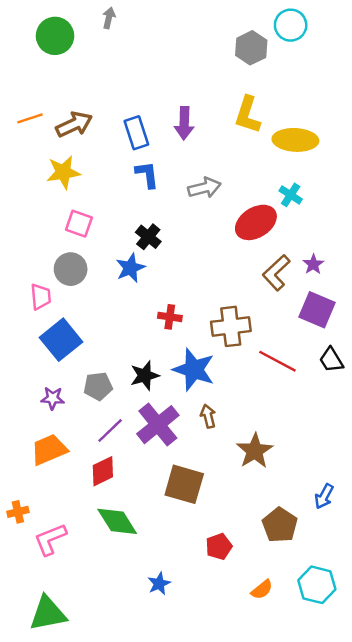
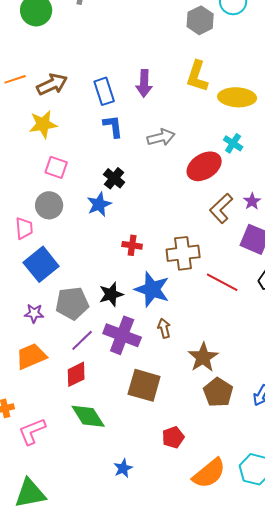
gray pentagon: (98, 386) -> (72, 303), size x1.4
purple cross: (158, 425) -> (122, 335), turned -30
brown pentagon: (280, 525) -> (218, 392), moved
orange semicircle: (262, 590) -> (209, 473), size x1.8

